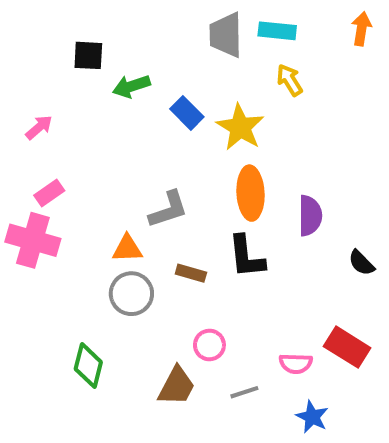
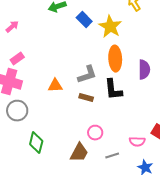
gray L-shape: (168, 209) -> (87, 75), moved
gray circle: (131, 294) -> (17, 111), moved

